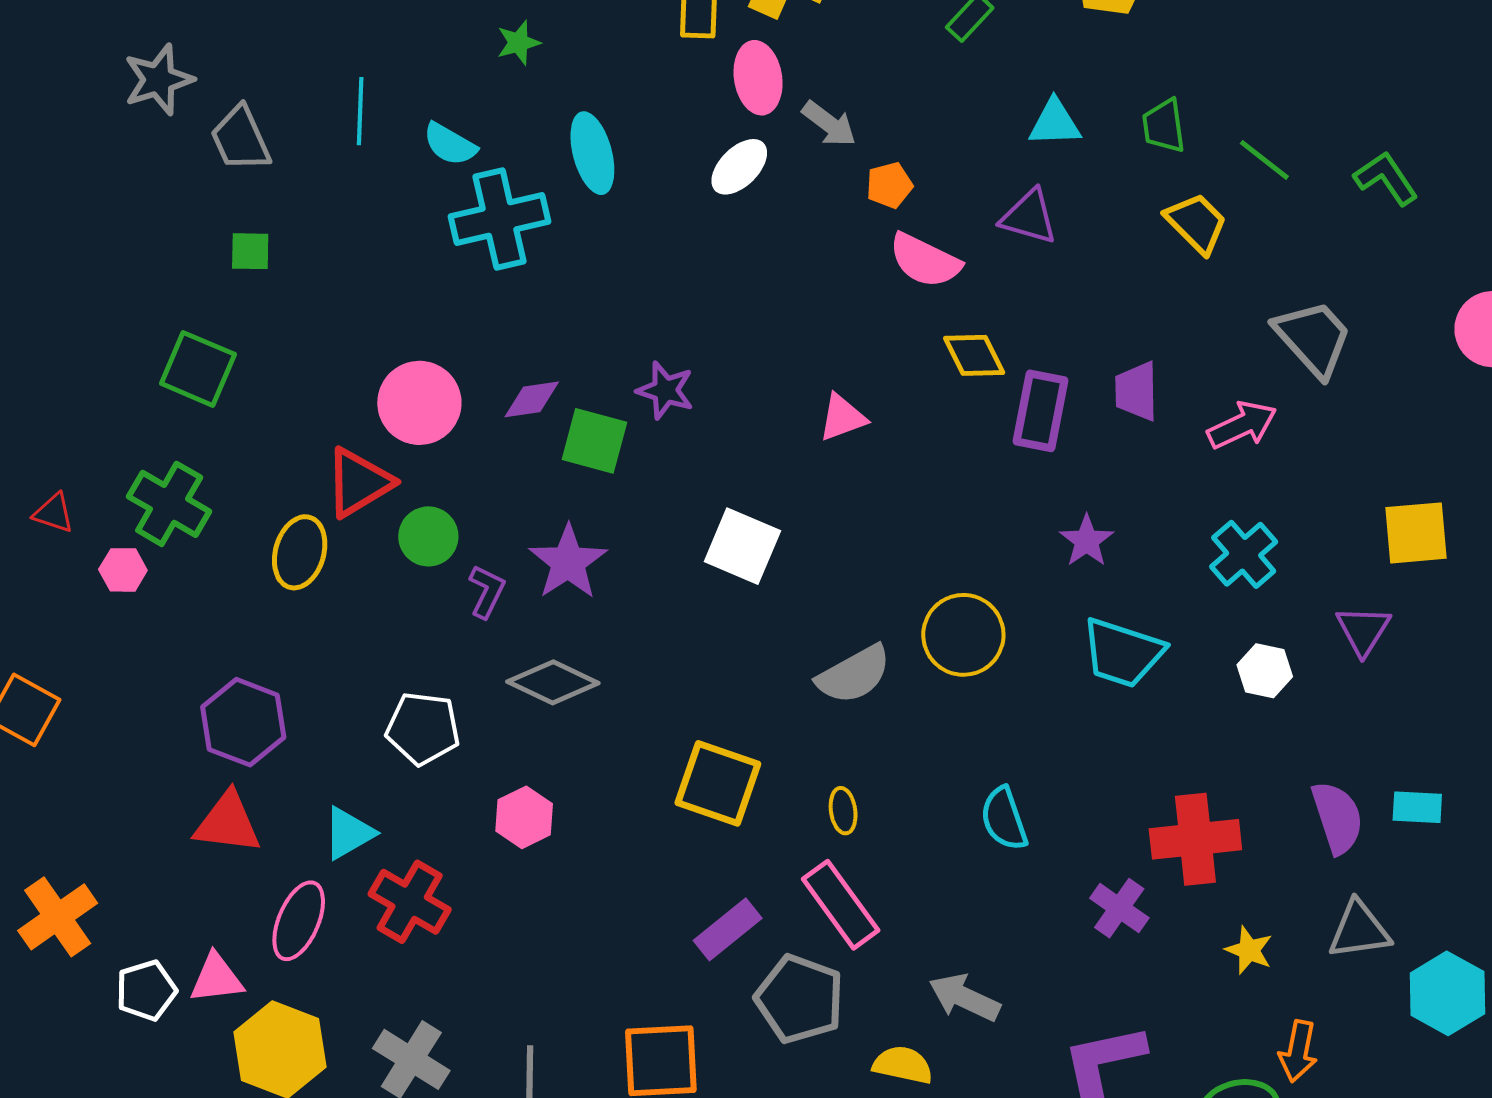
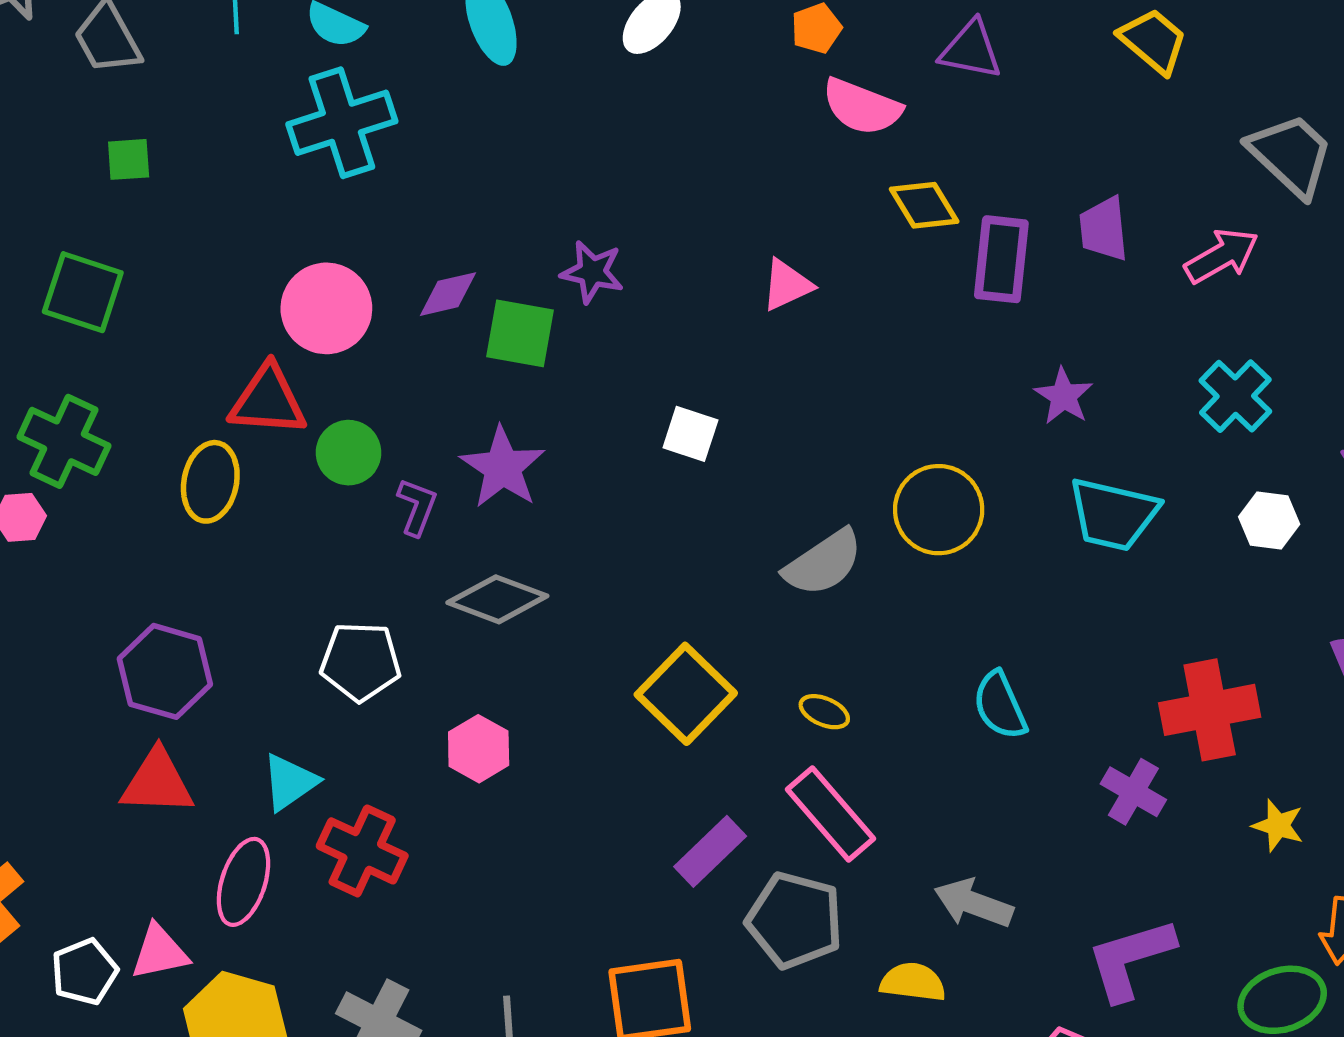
cyan cross: (500, 219) -> (342, 123), moved
red triangle: (359, 483) -> (268, 401), turned 40
white square: (742, 546) -> (690, 434), size x0.7
yellow square: (718, 783) -> (686, 694), turned 30
yellow ellipse: (843, 811) -> (824, 712), turned -54

